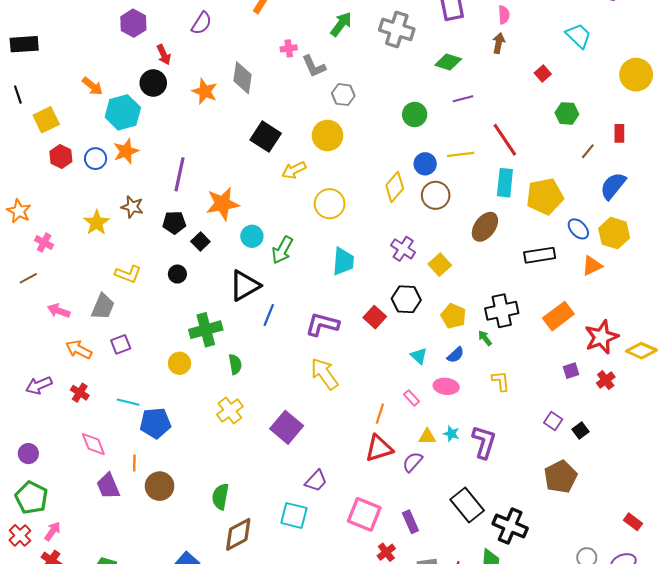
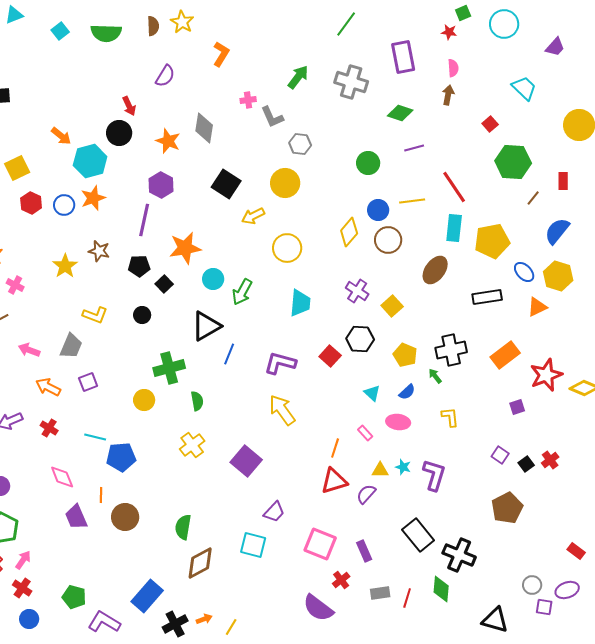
purple hexagon: (133, 23) -> (161, 185), moved
green hexagon: (567, 113) -> (513, 162), size x1.6
red cross: (606, 380) -> (550, 460), moved

